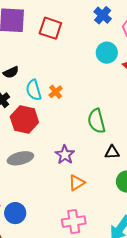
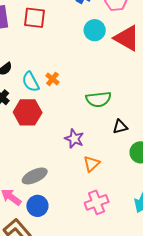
green semicircle: (96, 121) -> (98, 99), turned -70
gray ellipse: (20, 158) -> (35, 176), moved

